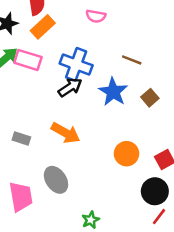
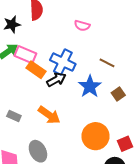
orange rectangle: (43, 27) -> (36, 70), moved, turned 72
orange circle: (127, 154) -> (95, 136), size x1.4

